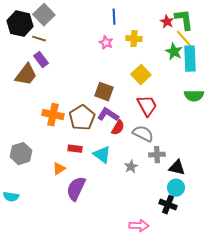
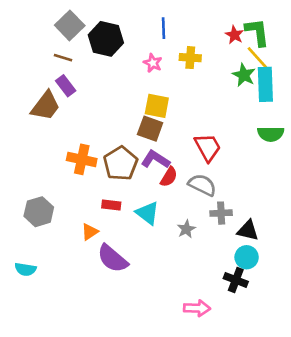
black hexagon: (20, 24) -> (106, 39), moved
yellow square: (141, 75) -> (157, 106), moved, turned -36
purple semicircle: (76, 189) -> (113, 259), turned -75

